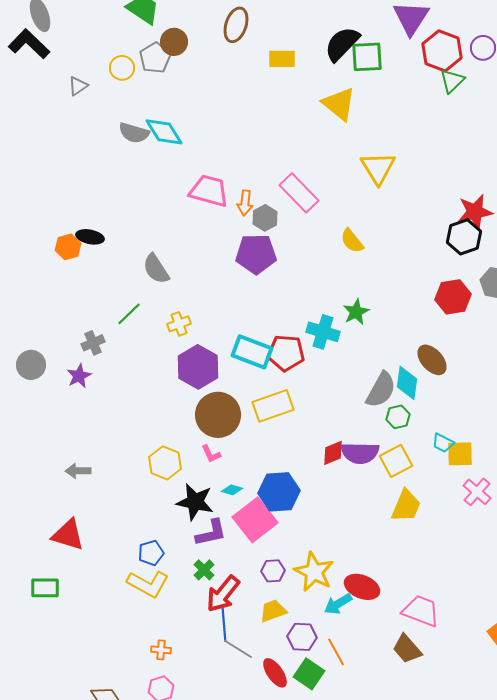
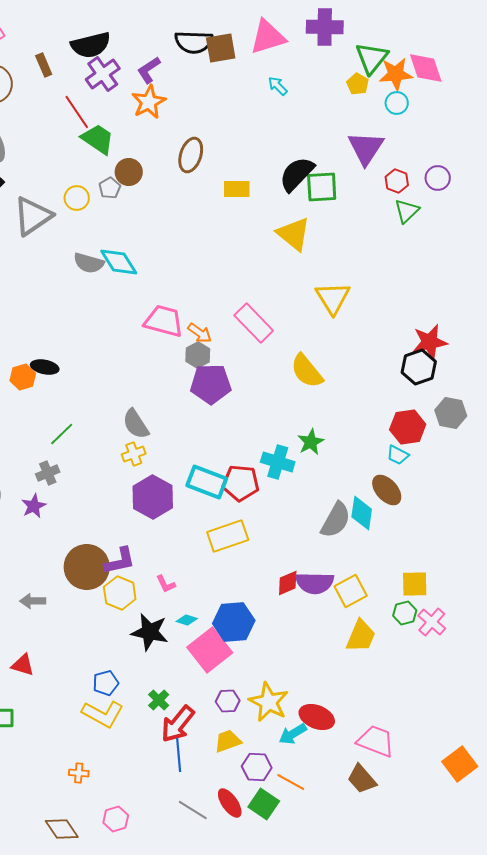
red hexagon: (442, 51) -> (397, 181), size x0.6
gray pentagon: (155, 58) -> (110, 188), size x0.7
gray triangle: (78, 86) -> (33, 216), size x2.0
orange arrow: (245, 203) -> (200, 333), turned -60
gray hexagon: (265, 218) -> (198, 355), moved
yellow semicircle: (352, 241) -> (307, 371), size x1.4
gray semicircle: (156, 269) -> (136, 424), moved
green line: (129, 314) -> (62, 434), moved
brown circle: (218, 415) -> (87, 567), moved
green hexagon: (398, 417) -> (405, 613), moved
cyan trapezoid: (443, 443) -> (398, 455), moved
purple L-shape: (211, 533) -> (120, 561), moved
red triangle: (68, 535) -> (23, 665), size x0.7
gray line: (238, 649) -> (193, 810), moved
orange cross: (161, 650) -> (79, 773), moved
orange line: (336, 652) -> (291, 782), turned -32

